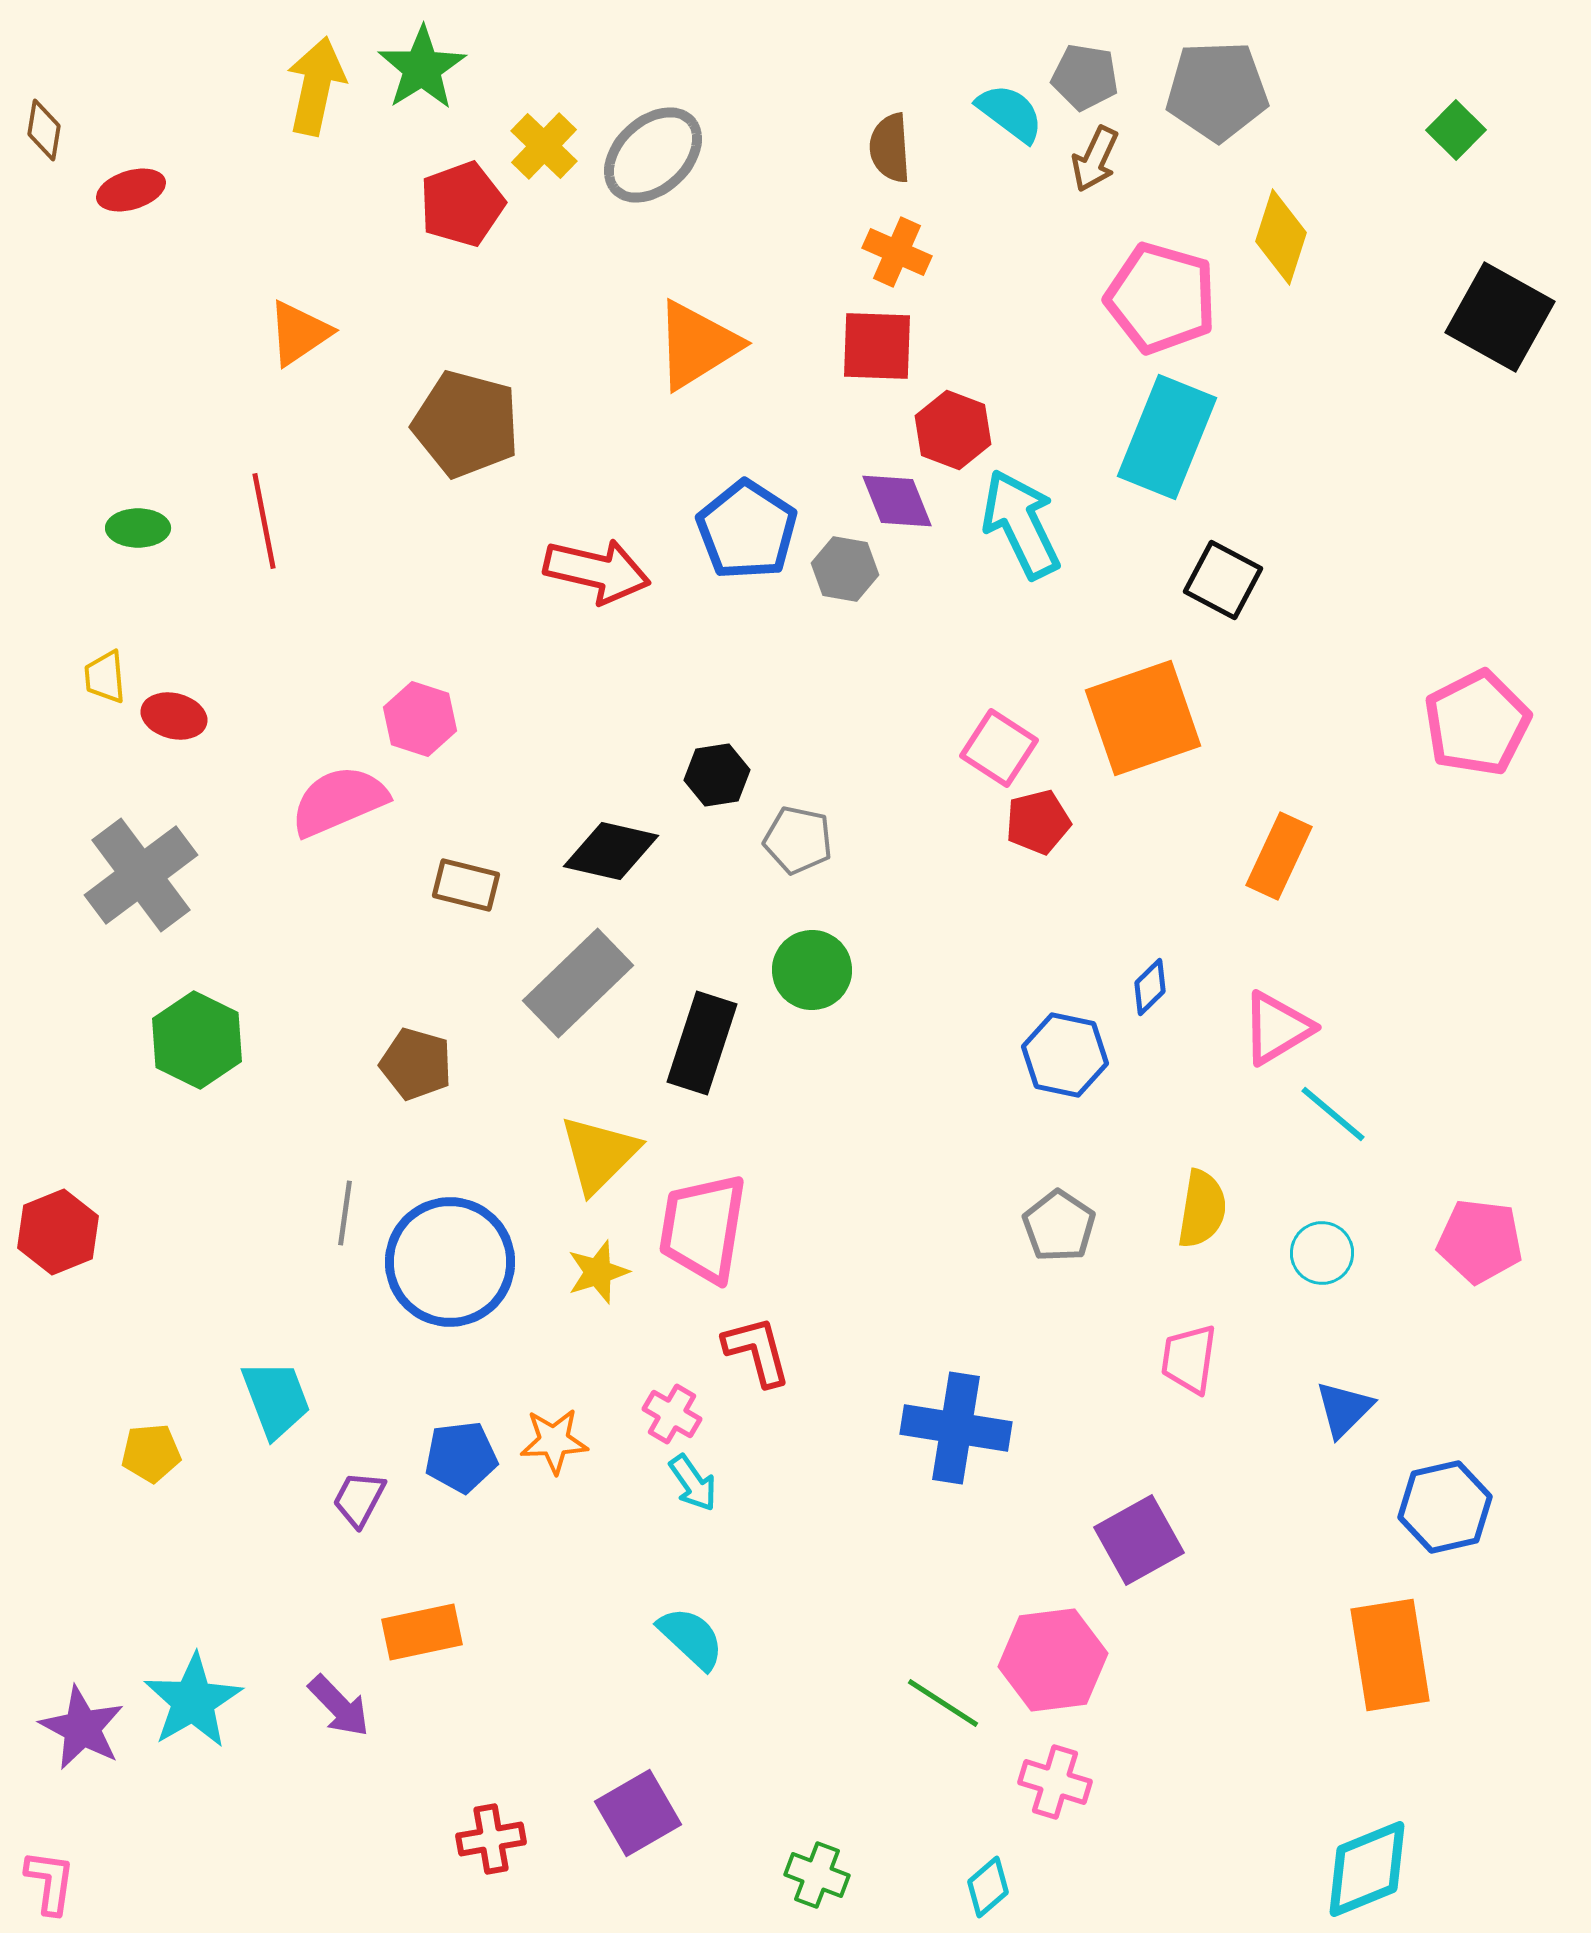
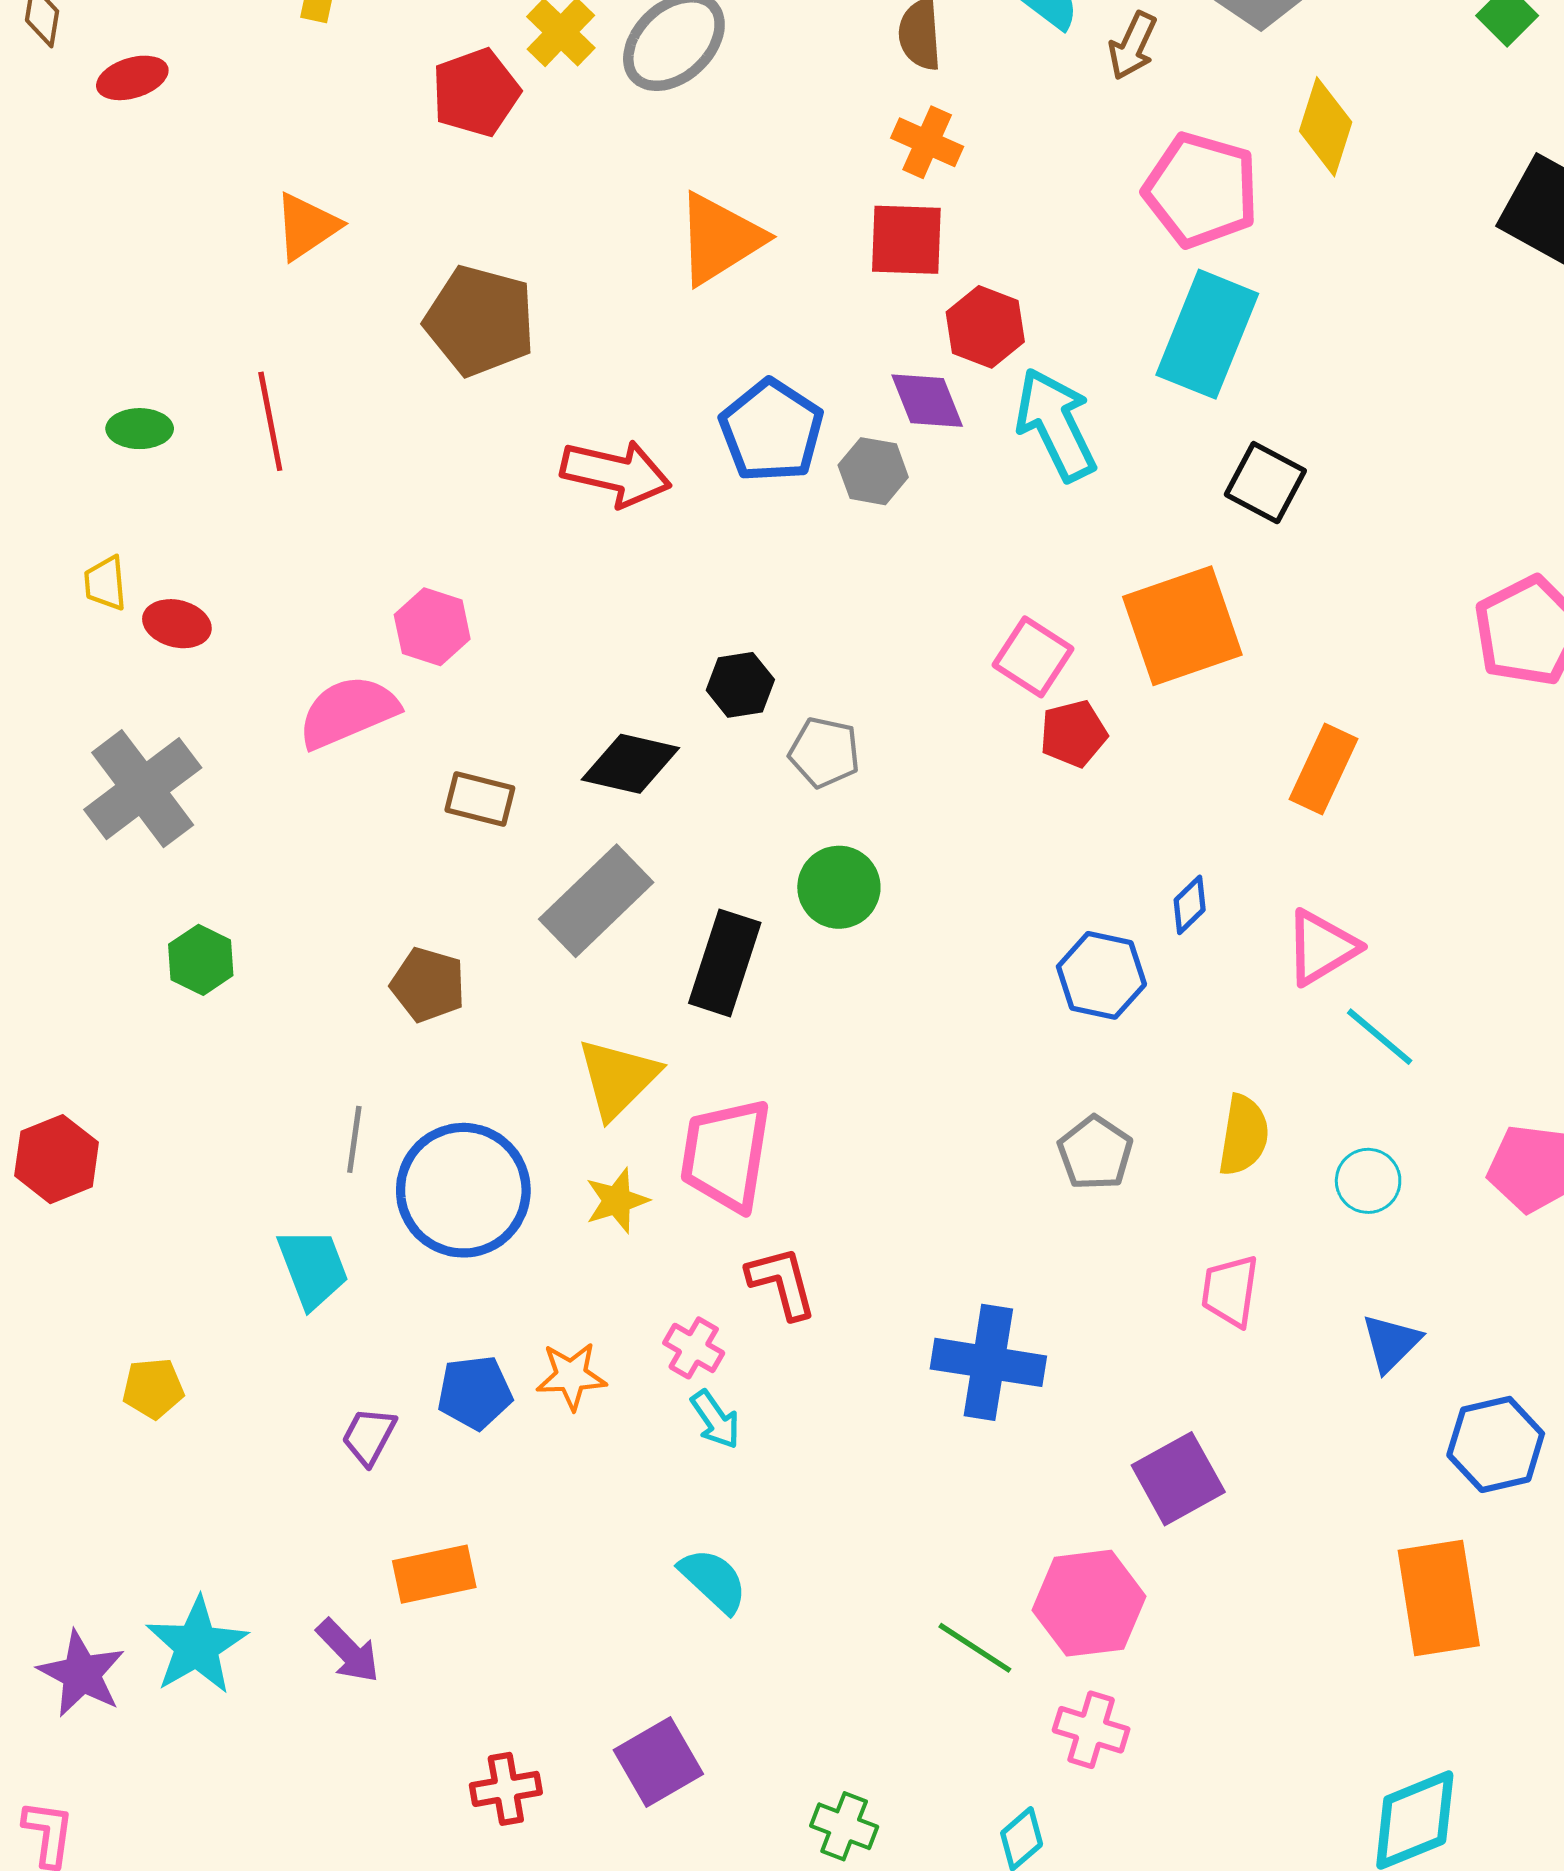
green hexagon: (197, 1040) -> (201, 960), size x0.7
cyan trapezoid: (276, 1399) -> (313, 1268), moved

